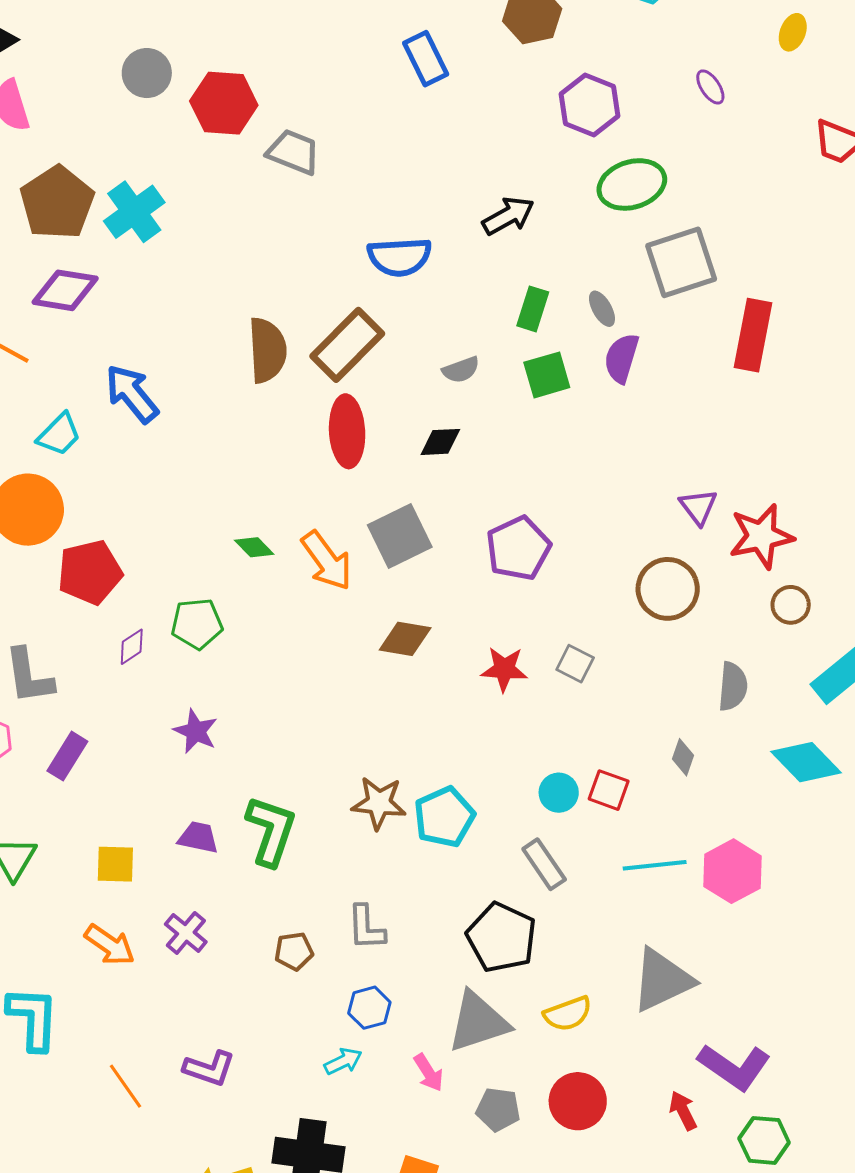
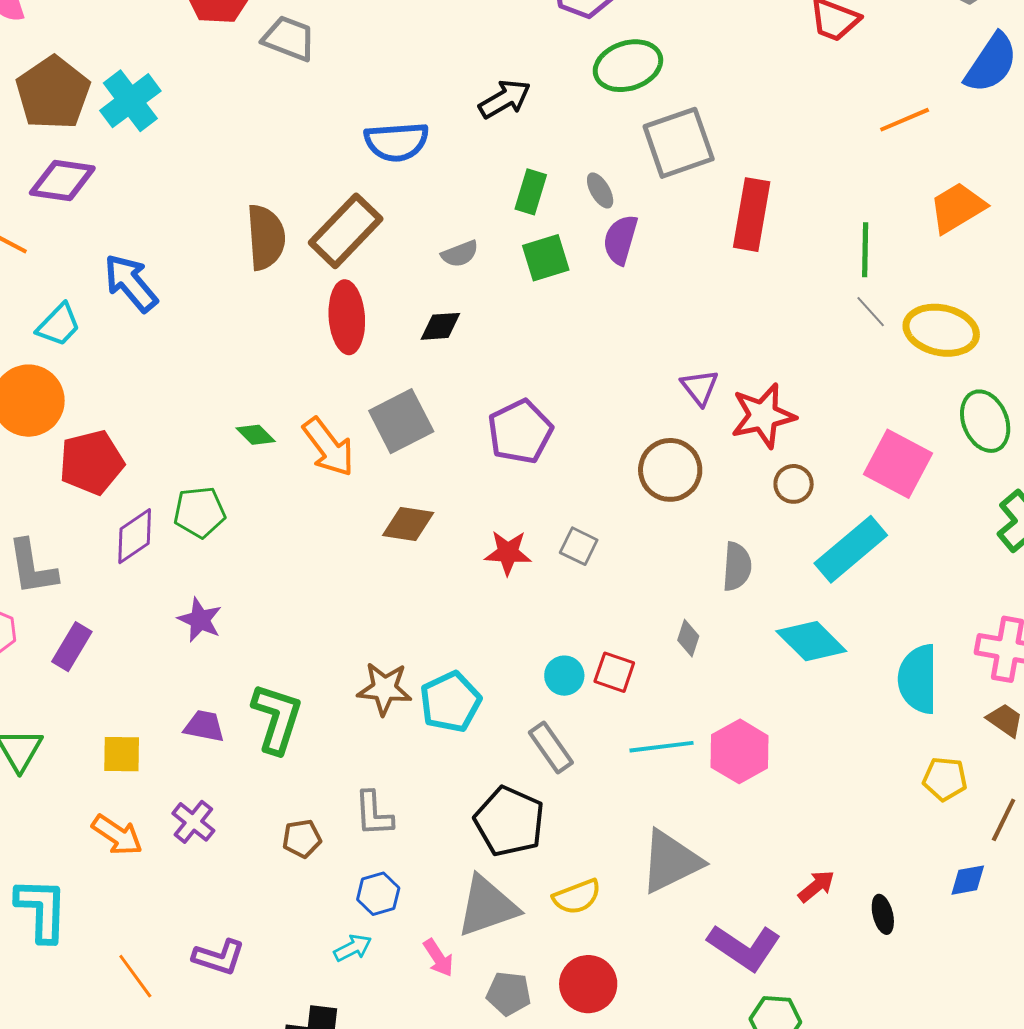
purple diamond: (132, 647) -> (135, 536), size x1.5
red arrow: (683, 1111) -> (816, 886), moved, turned 78

